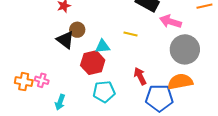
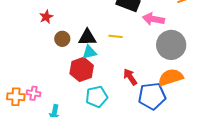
black triangle: (65, 40) -> (87, 37), moved, turned -30

